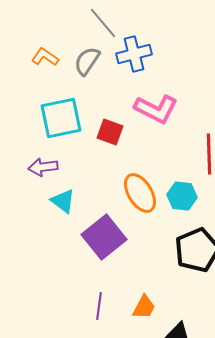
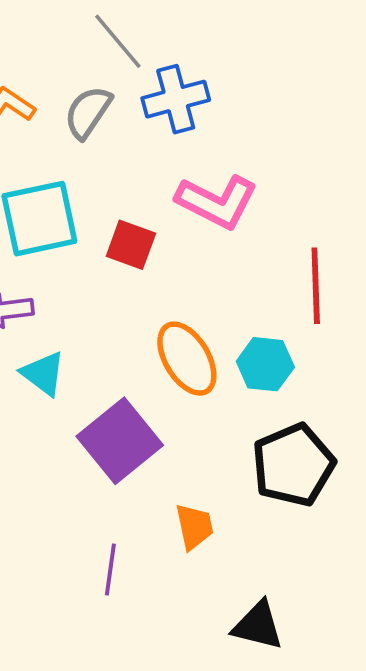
orange trapezoid: (144, 307) -> (194, 527), moved, turned -40

